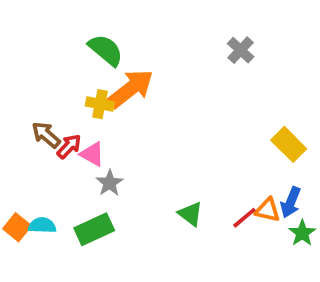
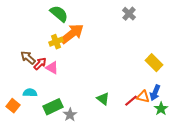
yellow cross: (100, 104) -> (56, 42), turned -32
gray star: (110, 183) -> (70, 115), moved
cyan semicircle: (42, 225) -> (30, 93), moved

